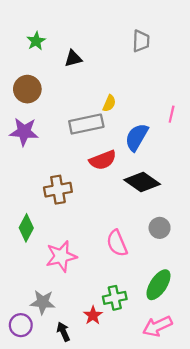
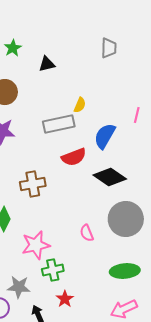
gray circle: (160, 228) -> (126, 219), size x1.8
pink semicircle: (117, 243) -> (87, 233), size x0.7
green ellipse: (158, 285) -> (125, 271), turned 52
green cross: (115, 298) -> (53, 270), moved

